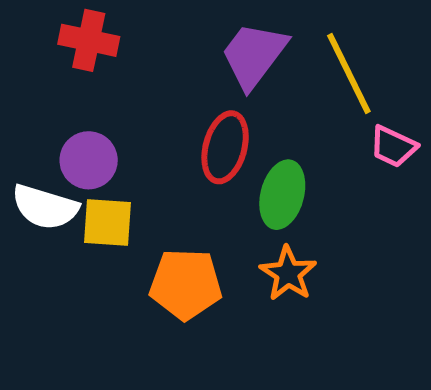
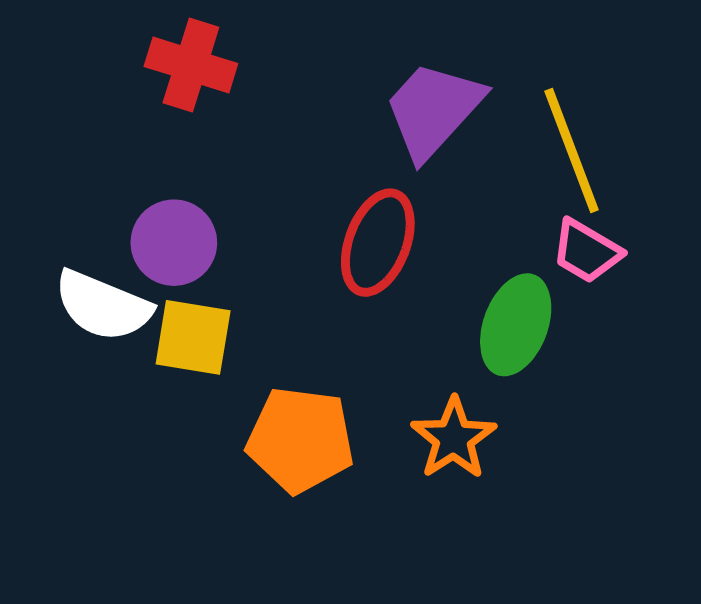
pink trapezoid: (393, 147) -> (586, 251), moved
green ellipse: (282, 195) -> (516, 325), moved

